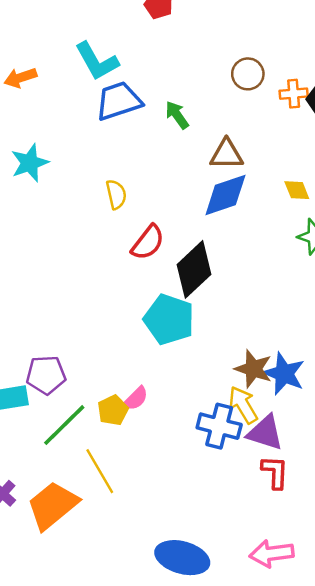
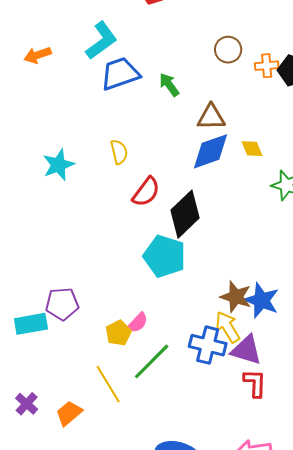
cyan L-shape: (97, 61) -> (101, 41), turned -96
cyan star: (30, 163) -> (58, 165), moved
yellow diamond: (297, 190) -> (252, 149), moved
green line: (64, 425) -> (152, 361), moved
orange trapezoid: (53, 505) -> (69, 413), size x0.6

